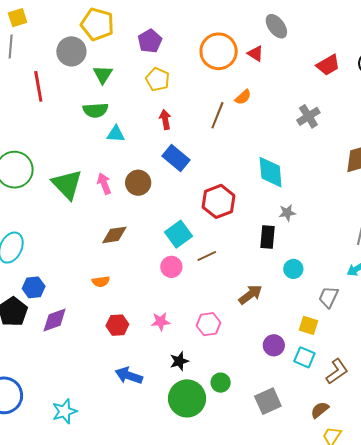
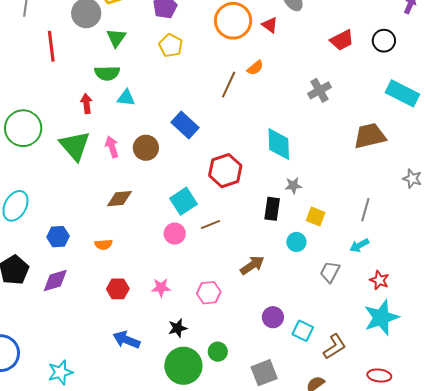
red arrow: (165, 120) -> (86, 104), moved
blue hexagon: (34, 287) -> (58, 237), moved
yellow square: (308, 325) -> (316, 217), moved

